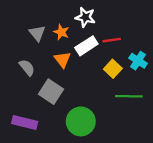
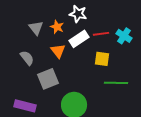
cyan cross: (138, 61) -> (124, 36), moved
yellow square: (113, 69) -> (102, 59), turned -35
gray square: (51, 92) -> (48, 79), turned 35

